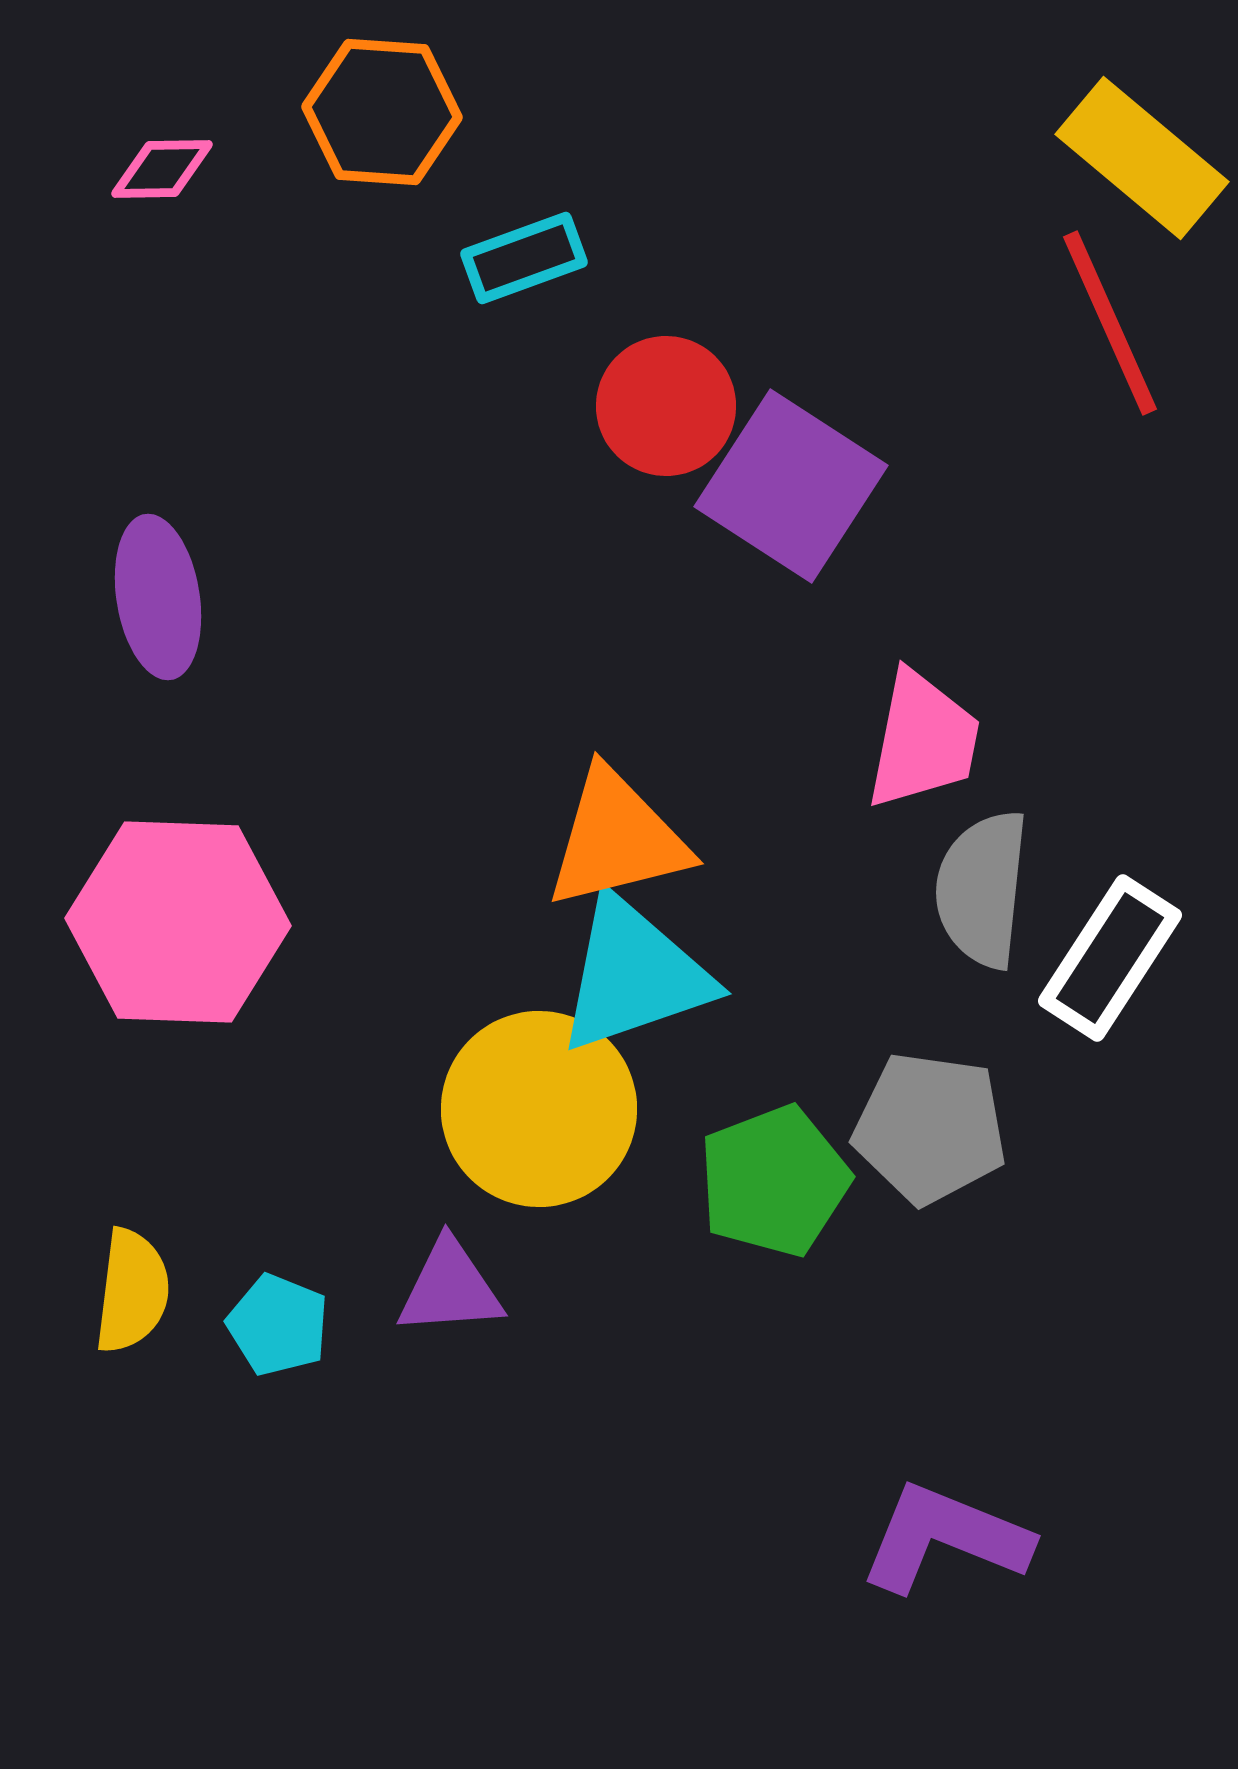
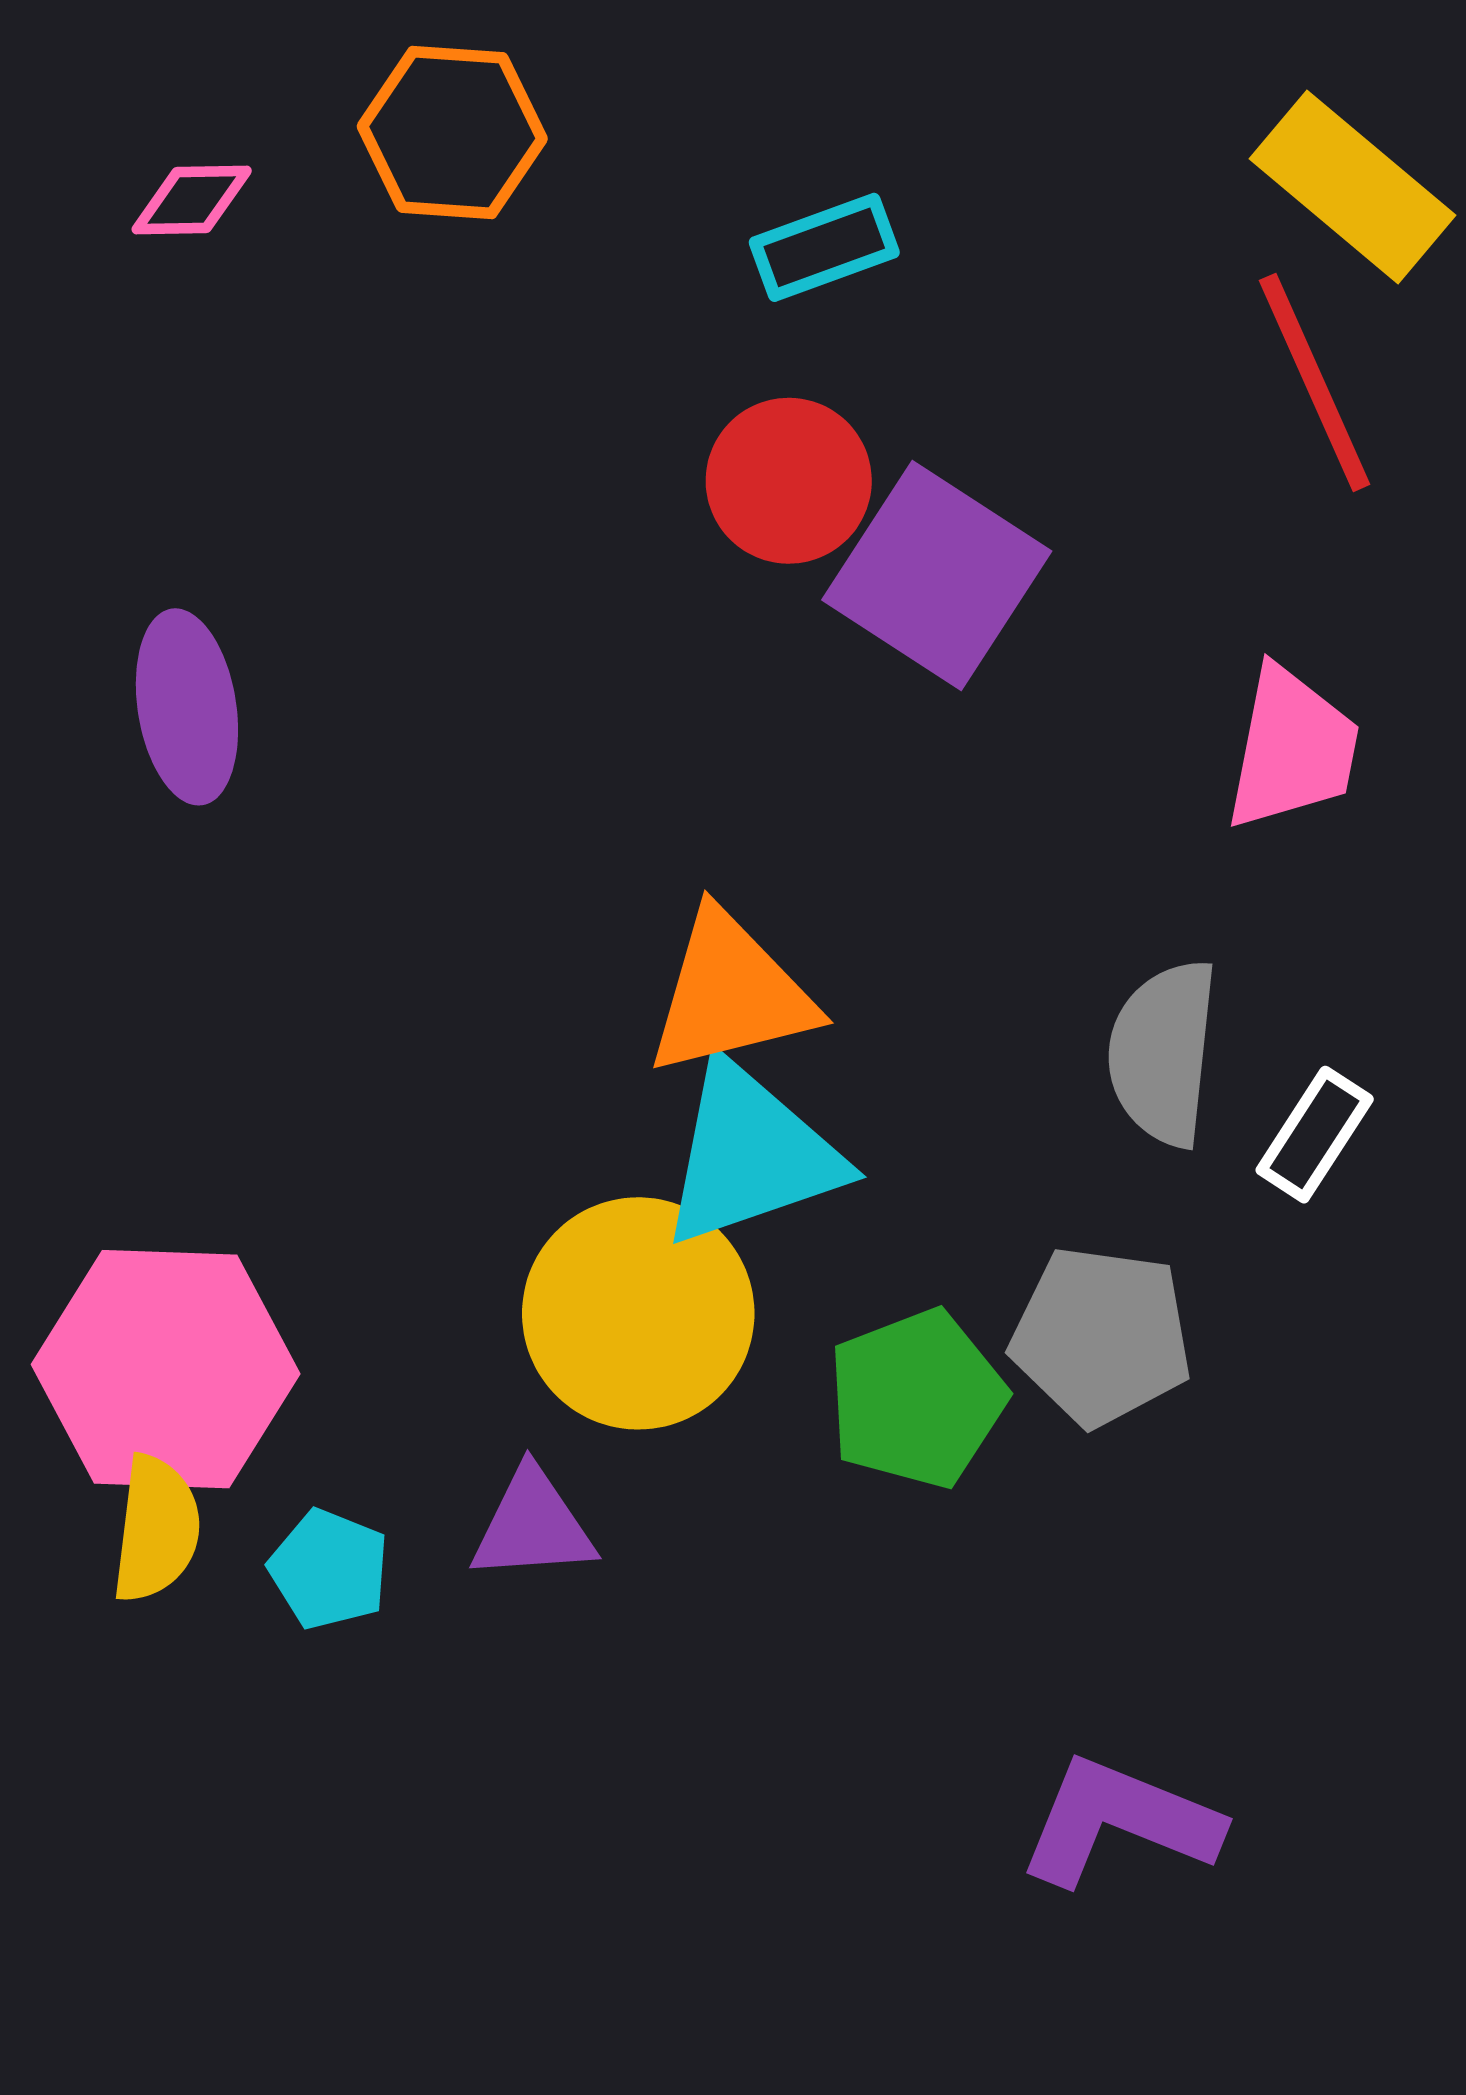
cyan rectangle: (524, 258) -> (824, 247), moved
pink trapezoid: (923, 740) -> (1292, 748), moved
pink hexagon: (178, 922) -> (166, 1369), moved
white rectangle: (1110, 958) -> (1315, 1135), size x0.7

